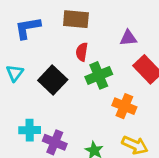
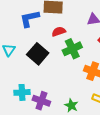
blue L-shape: (28, 28) -> (30, 19), moved
red semicircle: (82, 52) -> (59, 32), turned 64

